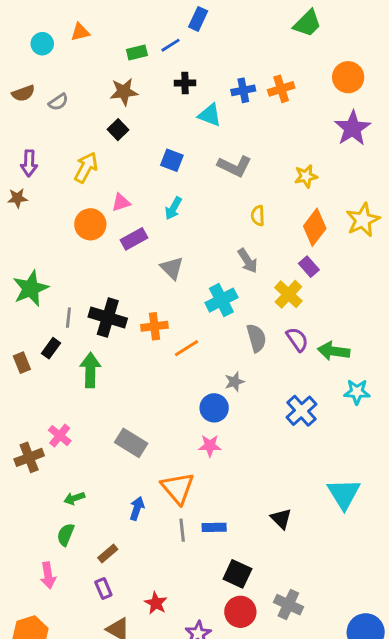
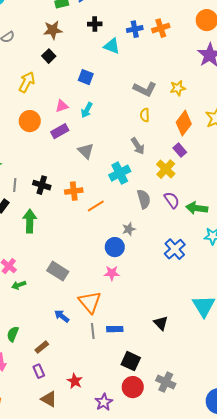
gray L-shape: (235, 166) -> (145, 89), moved
pink triangle: (121, 202) -> (62, 106), moved
black cross: (108, 318) -> (42, 185), size x0.7
green arrow: (74, 498) -> (19, 285), moved
blue arrow: (137, 508) -> (62, 316), turned -70

